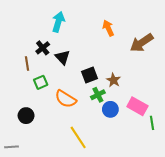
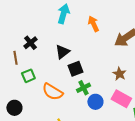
cyan arrow: (58, 22) -> (63, 14), moved
black triangle: (62, 57) -> (62, 52), moved, turned 35
brown star: (113, 80) -> (119, 74), moved

